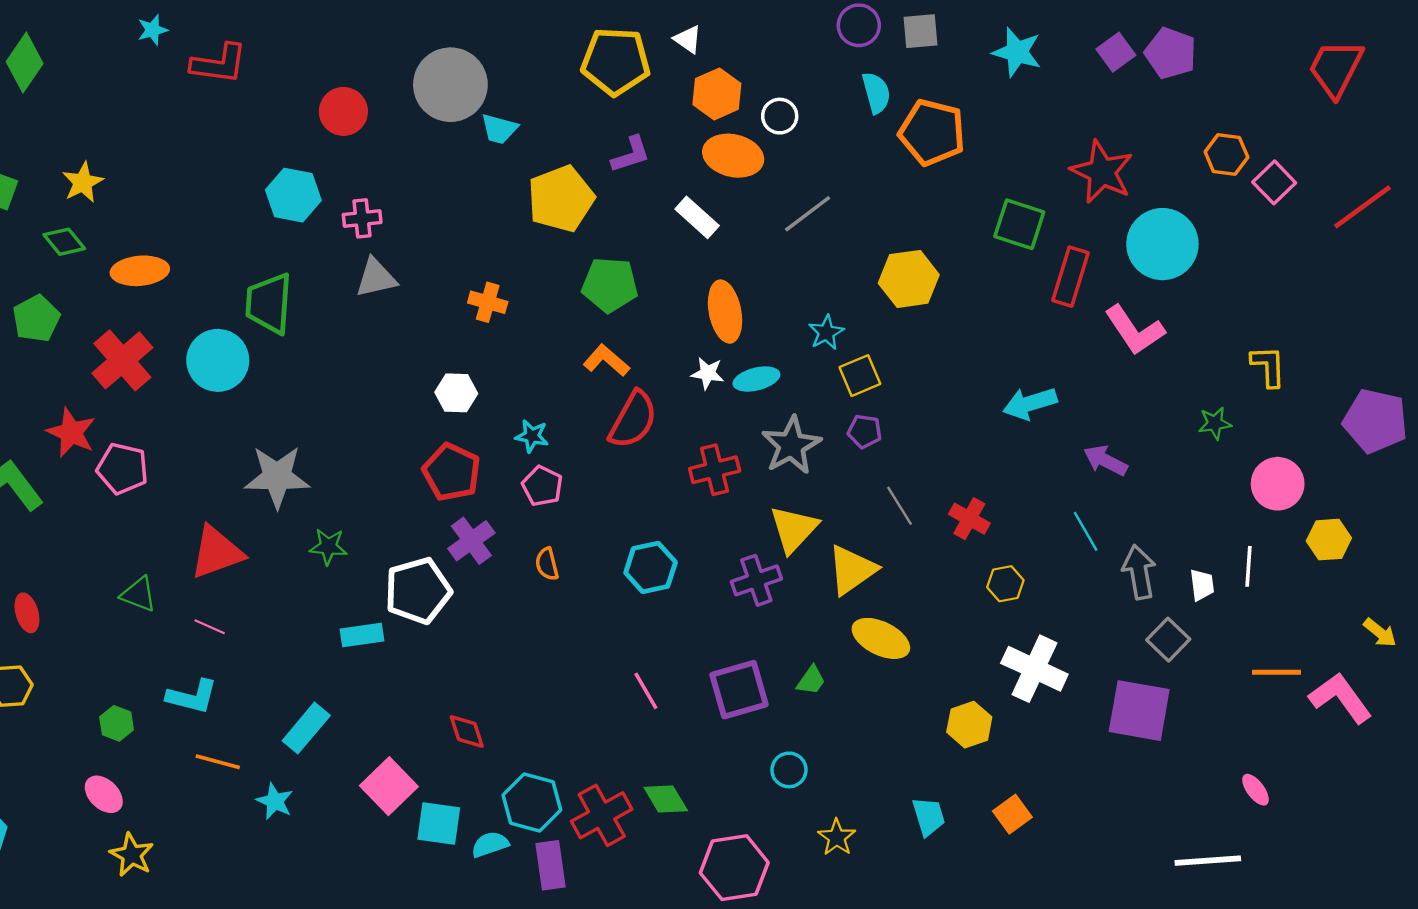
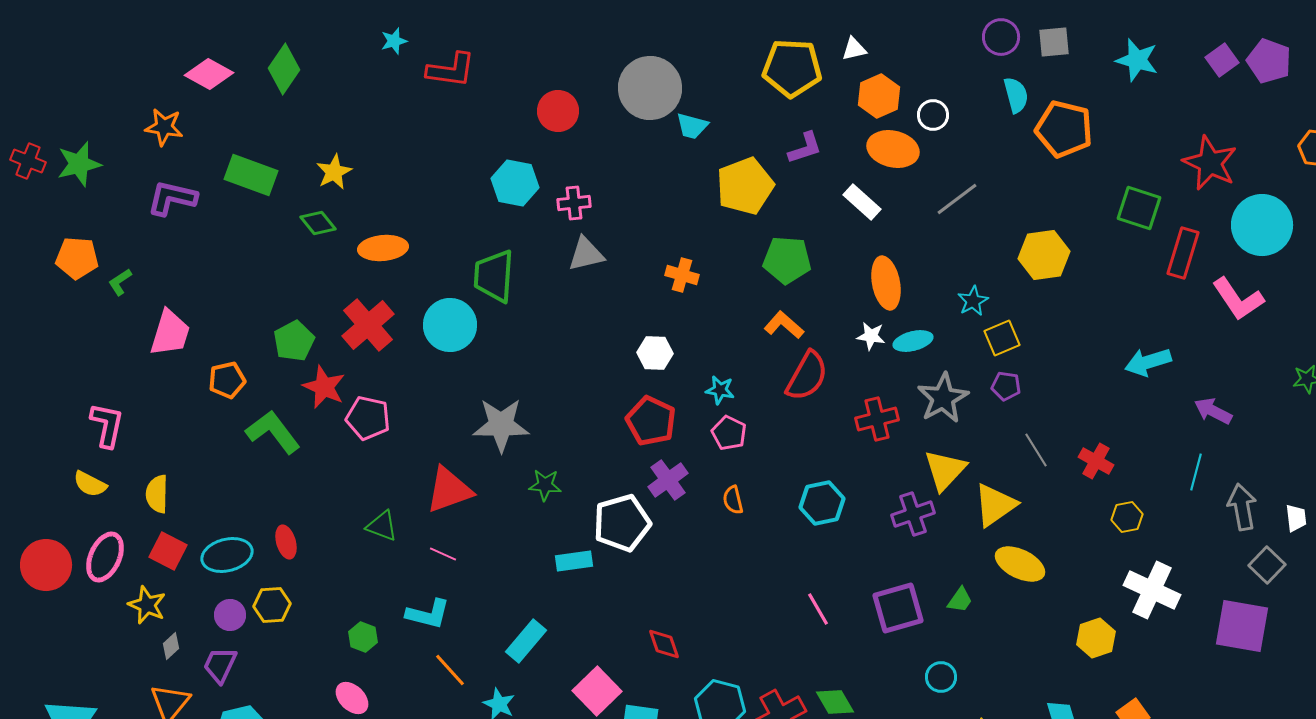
white triangle: (688, 39) -> (854, 49), turned -48
green pentagon: (36, 319) -> (294, 341), moved
cyan line: (1086, 531) -> (1196, 472), turned 45
orange line: (218, 762) -> (450, 670), turned 33

